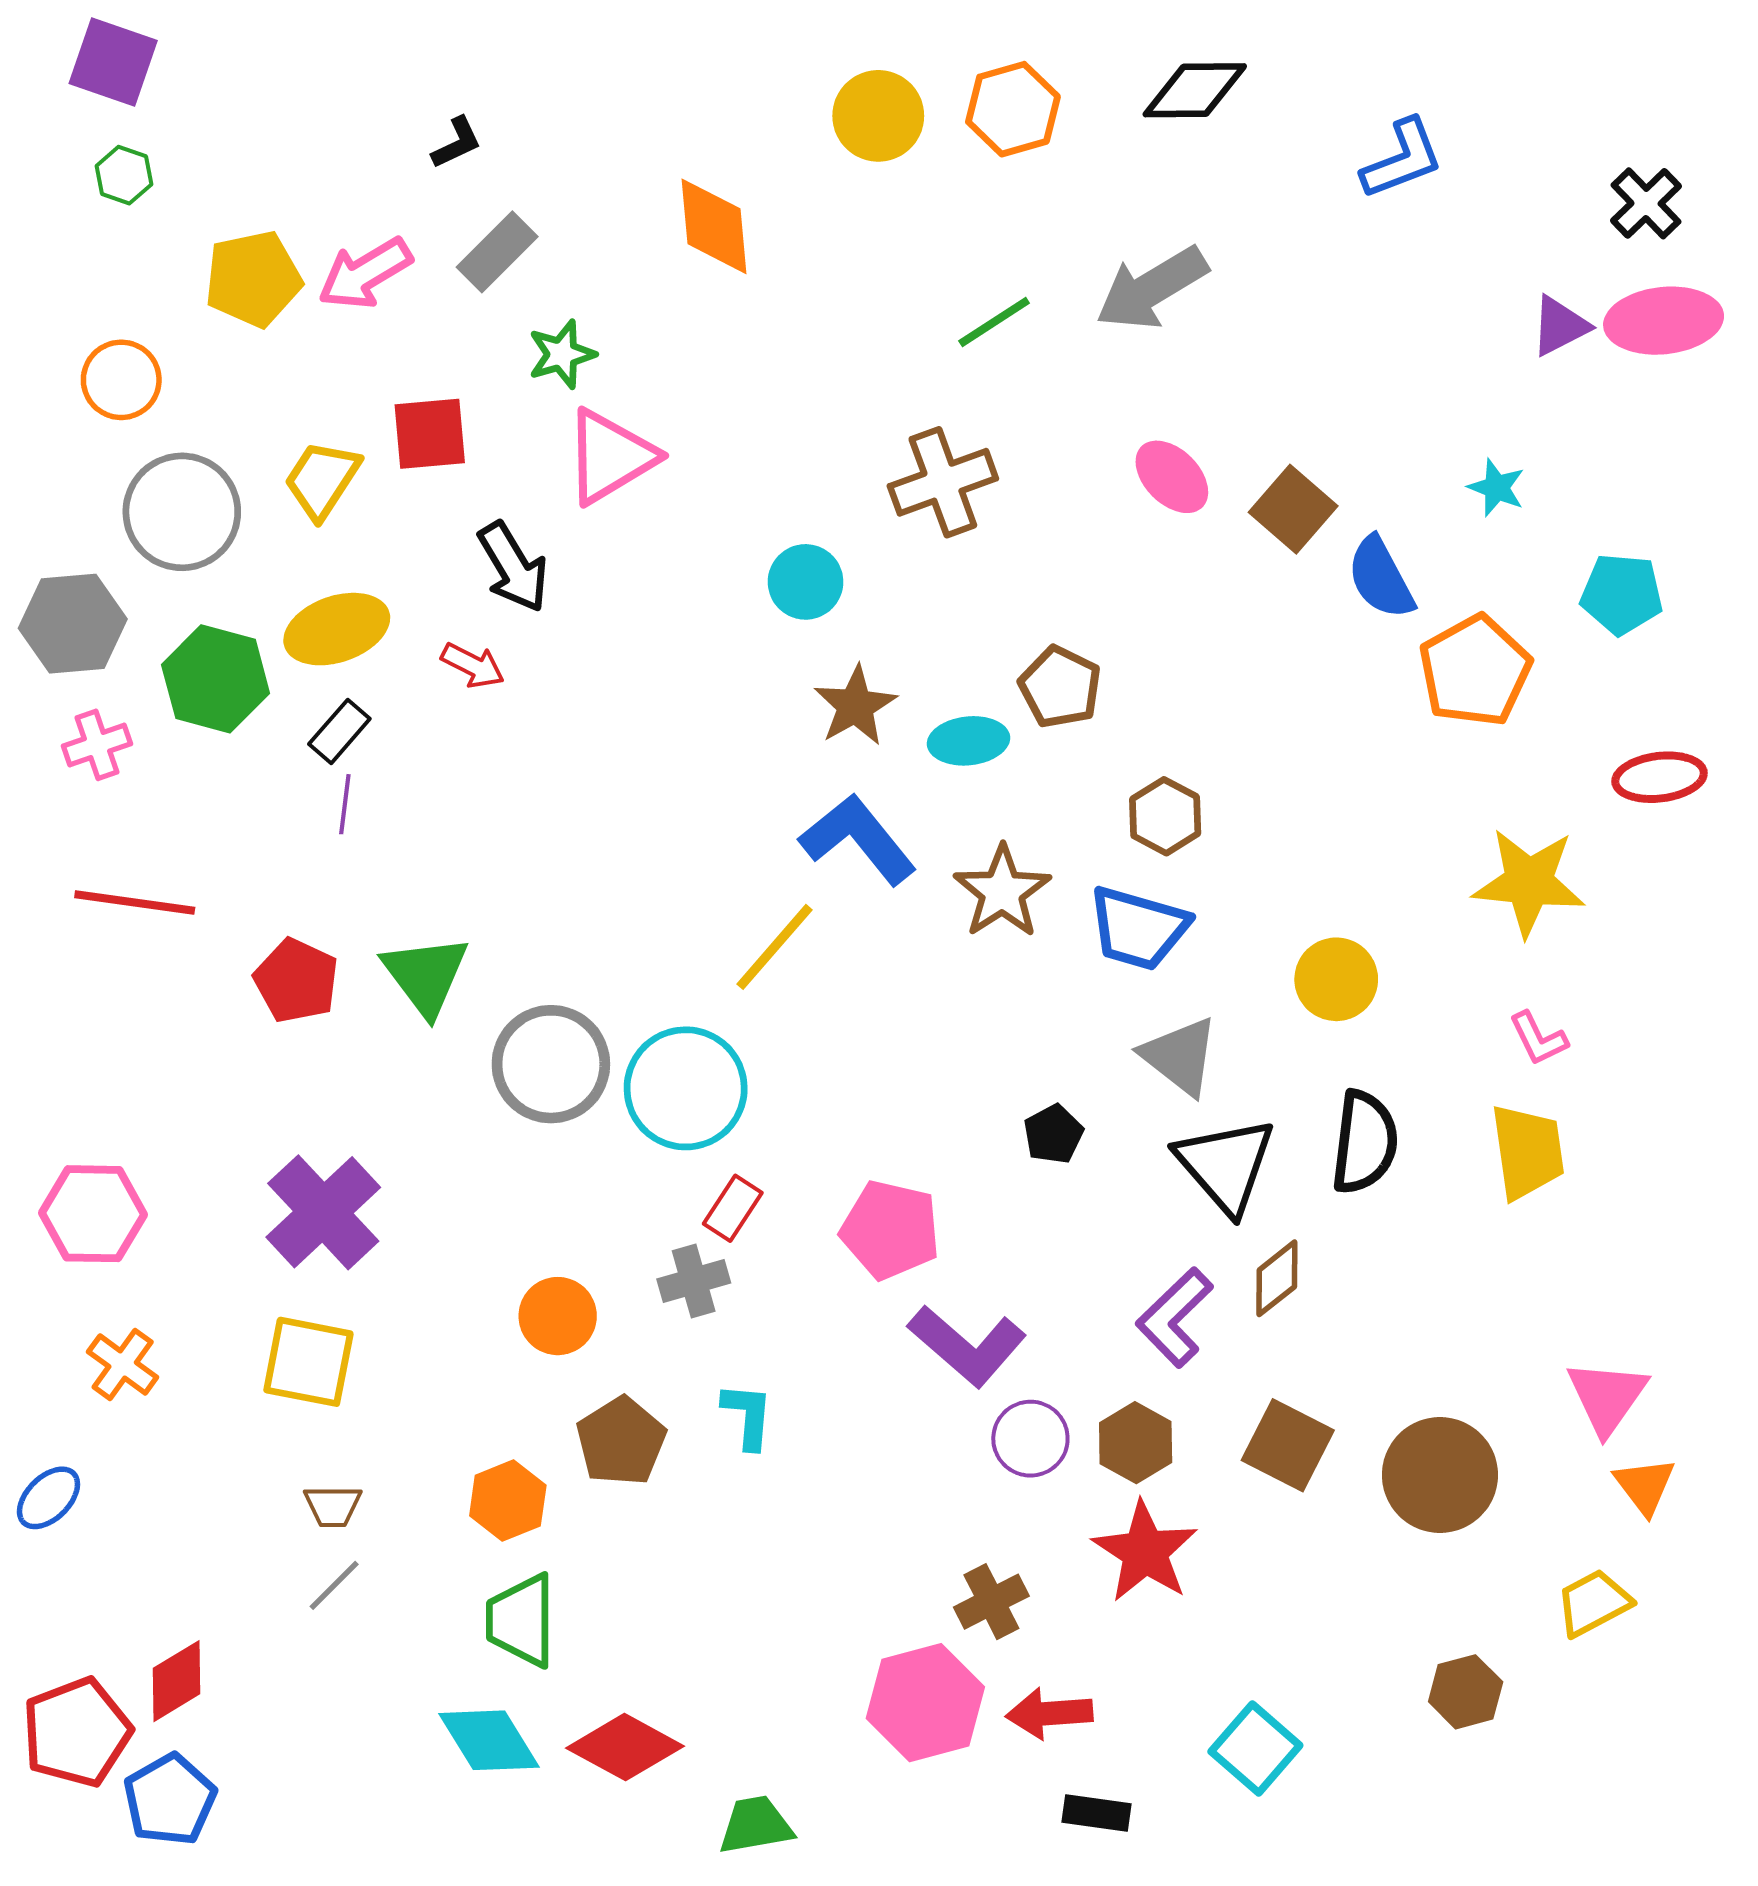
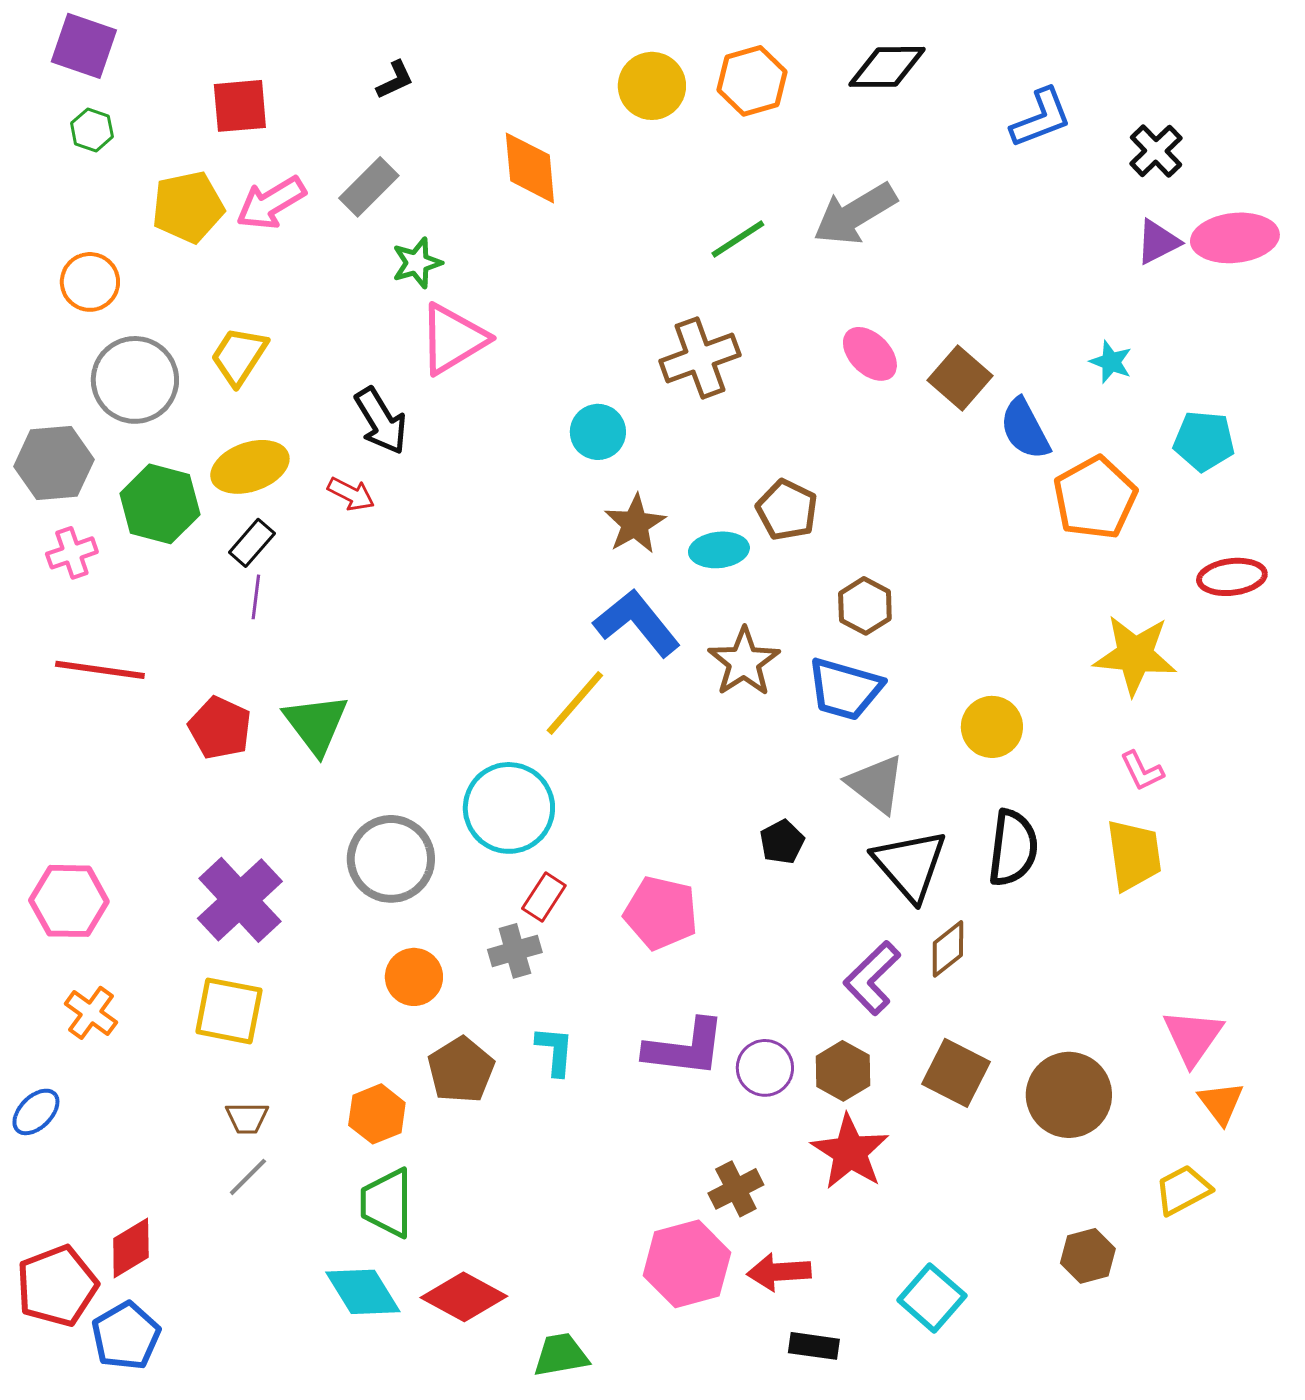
black L-shape: (457, 143) -> (395, 80), moved
black cross: (1646, 203) -> (1156, 151), moved
red square: (430, 434) -> (240, 106), moved
gray circle: (551, 1064) -> (391, 859), moved
purple L-shape: (967, 1346) -> (685, 1048), moved, turned -34

